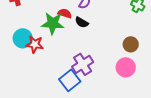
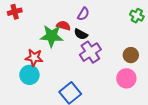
cyan circle: (23, 38) -> (29, 75), moved
purple cross: (83, 64) -> (90, 52), moved

